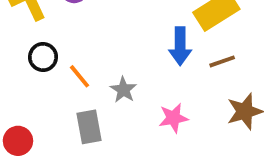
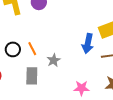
black circle: (43, 57) -> (13, 49), moved
pink star: (173, 118) -> (81, 88), moved

